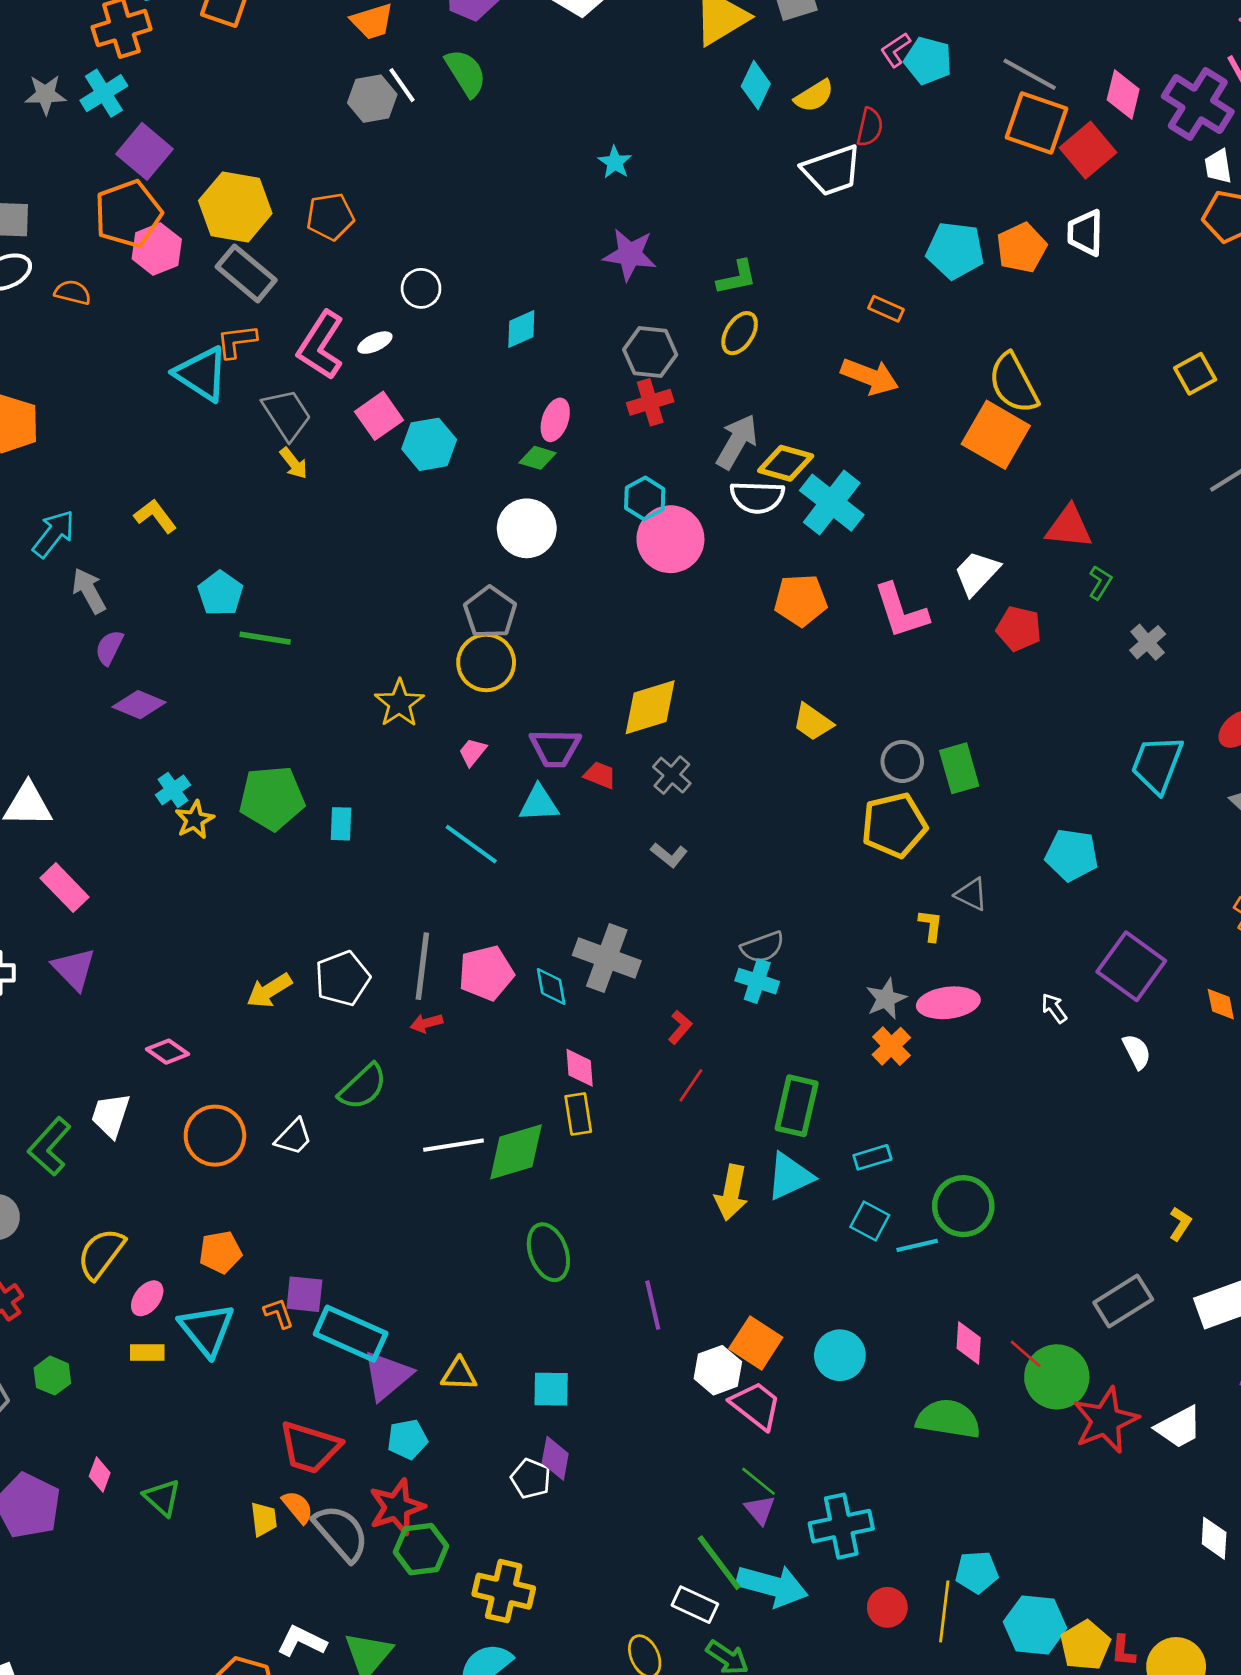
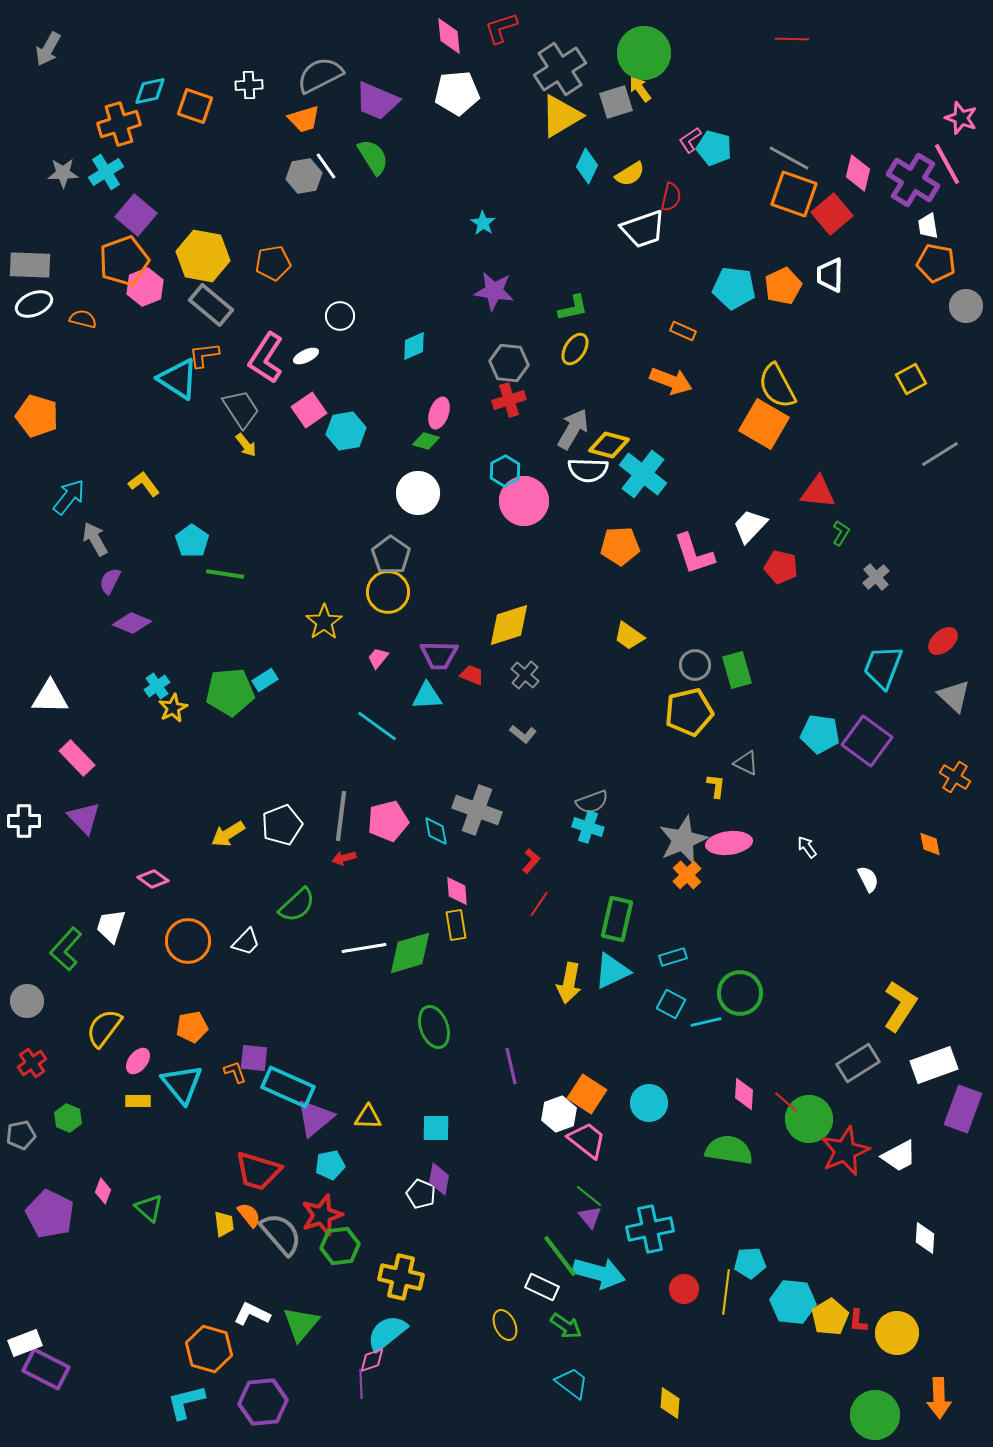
cyan rectangle: (341, 824) -> (265, 680), moved, turned 55
purple square: (1131, 966) -> (867, 741), moved
gray star: (886, 999) -> (683, 840), size x1.6
yellow L-shape: (1180, 1224) -> (900, 1006), size x2.0

